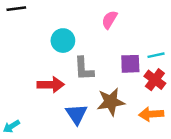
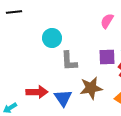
pink semicircle: (110, 20) -> (107, 21), moved
red arrow: (51, 85) -> (37, 92), moved

